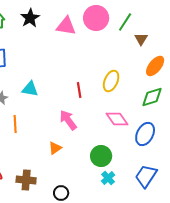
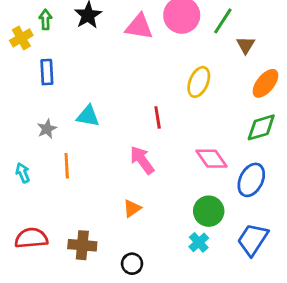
yellow ellipse: (111, 81) -> (199, 82), moved
orange triangle: (55, 148) -> (132, 208), moved
green circle: (101, 156) -> (209, 211), moved

